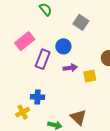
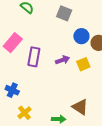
blue circle: (63, 46) -> (81, 36), moved
blue cross: (37, 97) -> (12, 90), moved, turned 32

